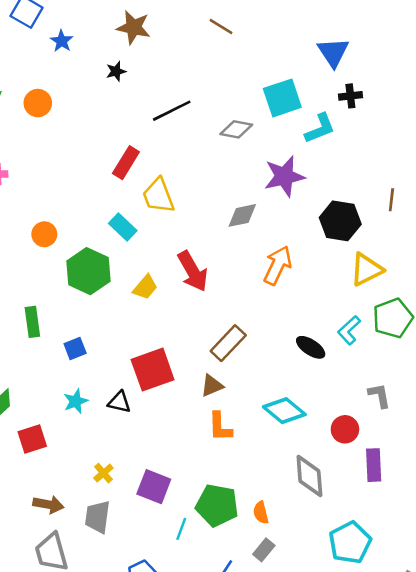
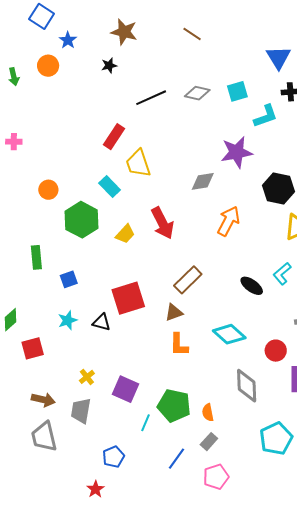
cyan square: (282, 98) -> (237, 91), size x0.7
orange circle: (38, 103) -> (48, 66), moved
gray diamond: (236, 129) -> (197, 93), moved

